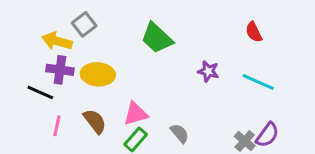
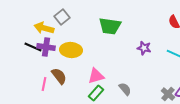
green trapezoid: (157, 38) -> (110, 26), turned -35
black line: (40, 93) -> (33, 47), moved
brown semicircle: (95, 121) -> (59, 76), moved

